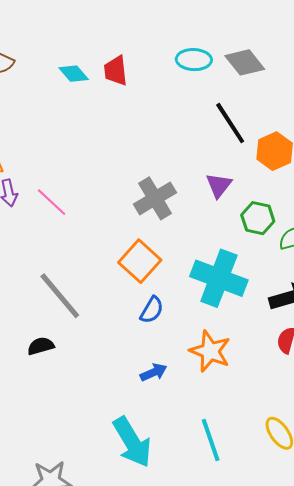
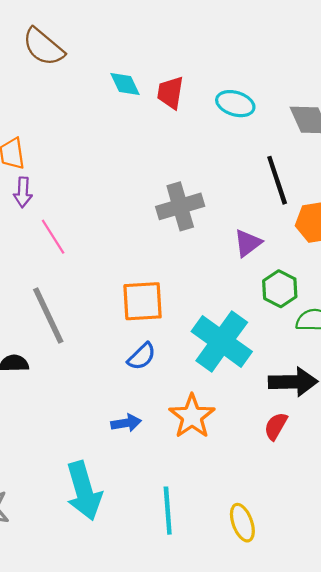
cyan ellipse: (194, 60) -> (235, 104), moved
gray cross: (155, 198) -> (180, 206), moved
pink line: (52, 202) -> (53, 237), moved
orange square: (140, 261) -> (143, 301), turned 30

